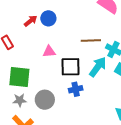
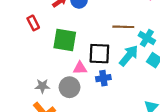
pink triangle: (49, 52) -> (80, 68), moved
green square: (19, 77) -> (65, 40), moved

